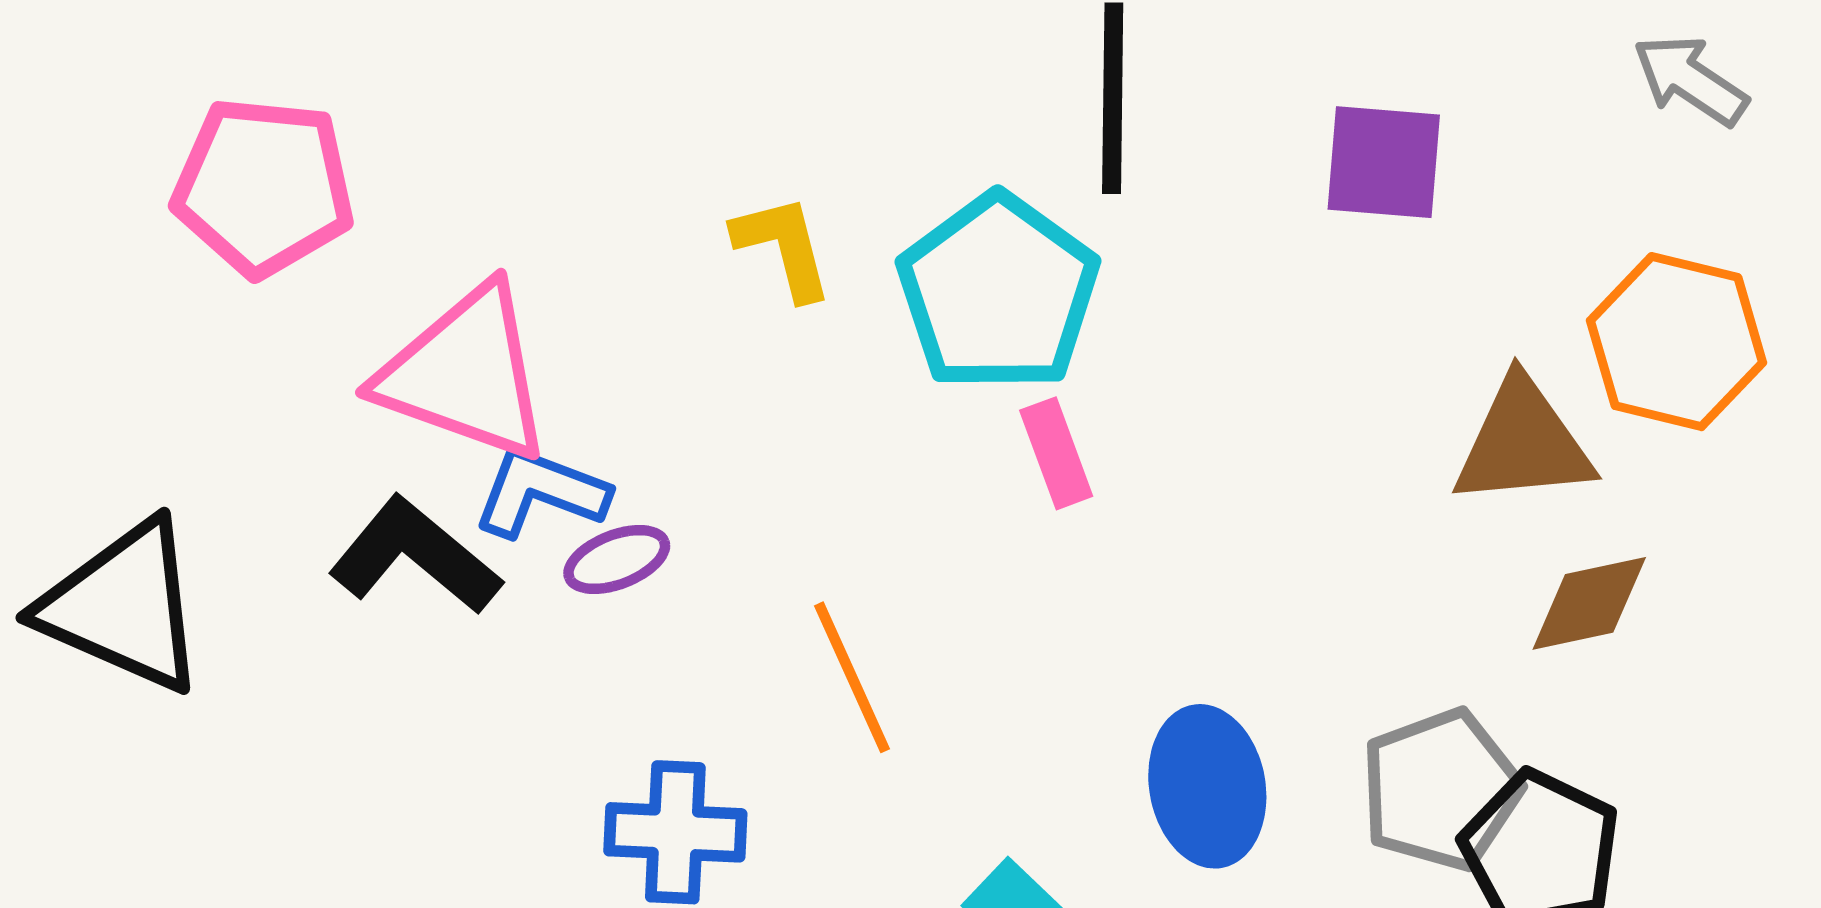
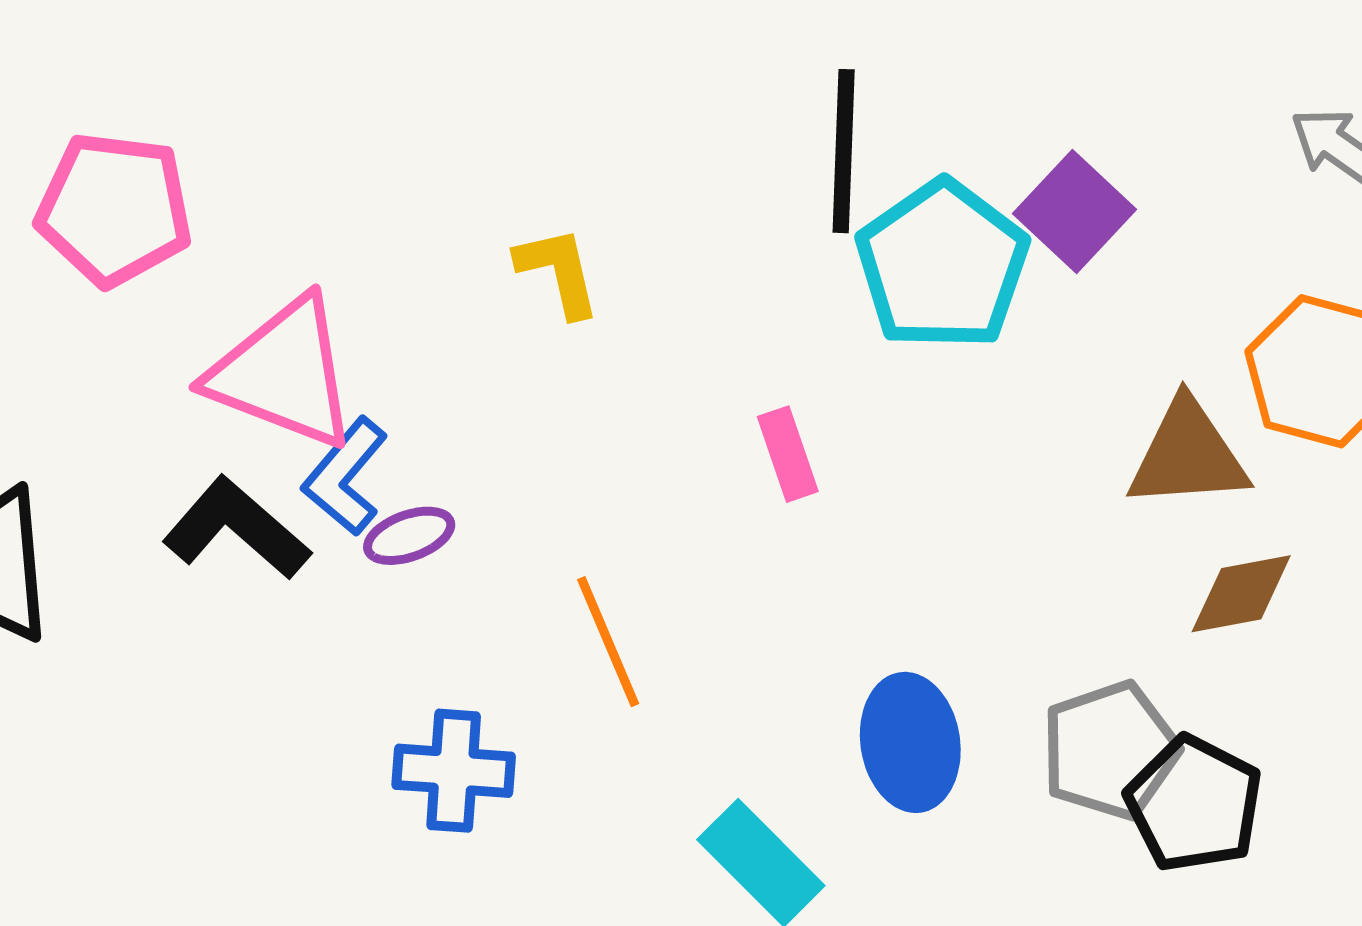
purple square: (1384, 162) -> (1074, 212), turned 37
cyan pentagon: (998, 293) -> (942, 265), moved
blue L-shape: (541, 492) -> (345, 477), turned -72

